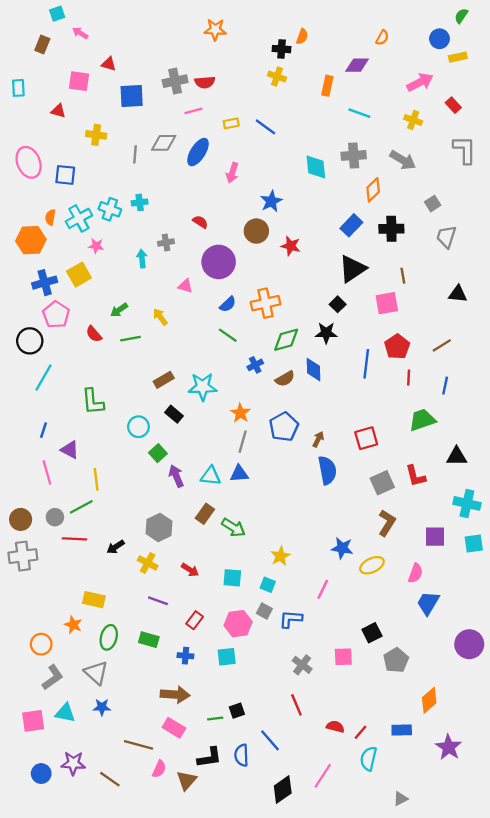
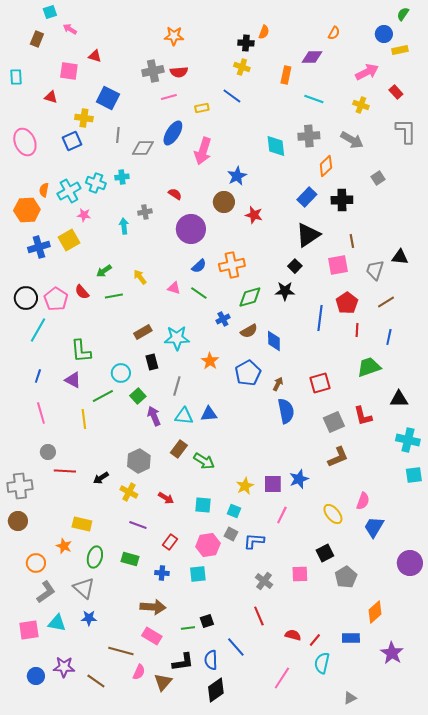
orange star: (215, 30) -> (174, 36), moved
blue square: (132, 96) -> (108, 98), moved, turned 30
blue line: (266, 127) -> (232, 96), moved
gray diamond: (164, 143) -> (143, 148), moved
pink arrow: (232, 173) -> (203, 151), size x1.5
blue square: (65, 175) -> (72, 141), moved, turned -30
gray trapezoid: (446, 237) -> (375, 270), moved
pink triangle: (185, 286) -> (174, 288), moved
pink pentagon: (56, 315) -> (56, 299), moved
blue diamond: (314, 370) -> (274, 341), moved
black rectangle: (174, 414) -> (152, 362), turned 35
gray line: (243, 442) -> (177, 386), moved
purple triangle: (70, 450) -> (73, 380), moved
green line: (81, 507) -> (103, 396), moved
brown circle: (21, 519) -> (18, 521), moved
brown L-shape: (387, 523) -> (338, 457), turned 35
purple square: (435, 537) -> (273, 484), moved
blue star: (342, 548) -> (299, 479), turned -30
yellow ellipse: (372, 565) -> (333, 514), moved, turned 75
black diamond: (283, 790) -> (216, 690), moved

